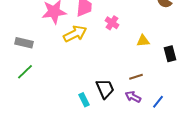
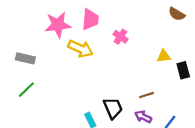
yellow arrow: (75, 34) -> (80, 49), turned 50
yellow triangle: (143, 41) -> (164, 56), moved

